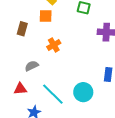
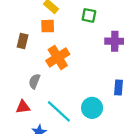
orange cross: (54, 45) -> (58, 57), size x1.5
gray semicircle: (32, 66) -> (34, 81), turned -40

